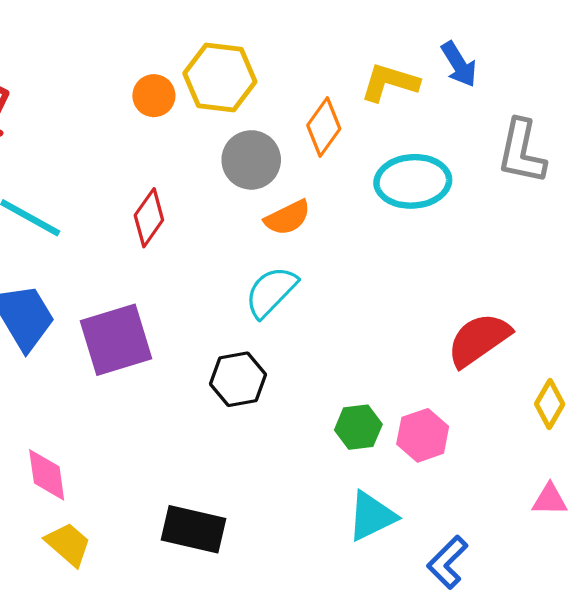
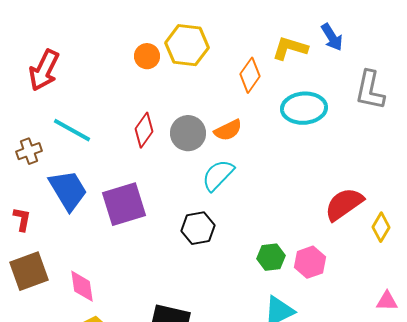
gray circle: (251, 160) -> (188, 133), moved
yellow diamond: (550, 404) -> (381, 227), moved

